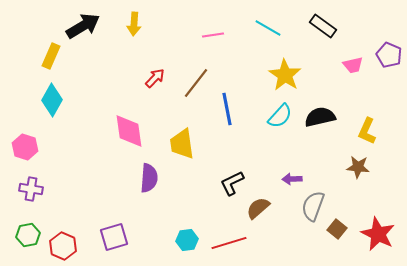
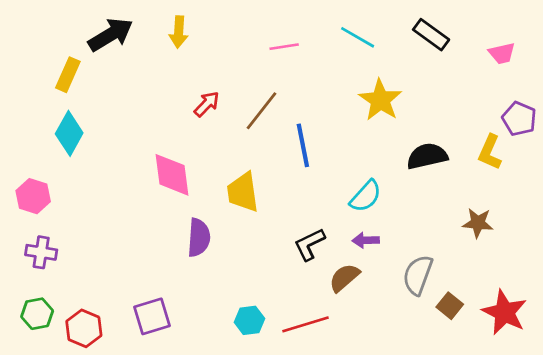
purple pentagon: (389, 55) -> (519, 119), moved
pink trapezoid: (353, 65) -> (502, 53), moved
cyan semicircle: (280, 116) -> (366, 196), moved
yellow L-shape: (367, 131) -> (490, 152), moved
purple arrow: (292, 179) -> (366, 240), moved

